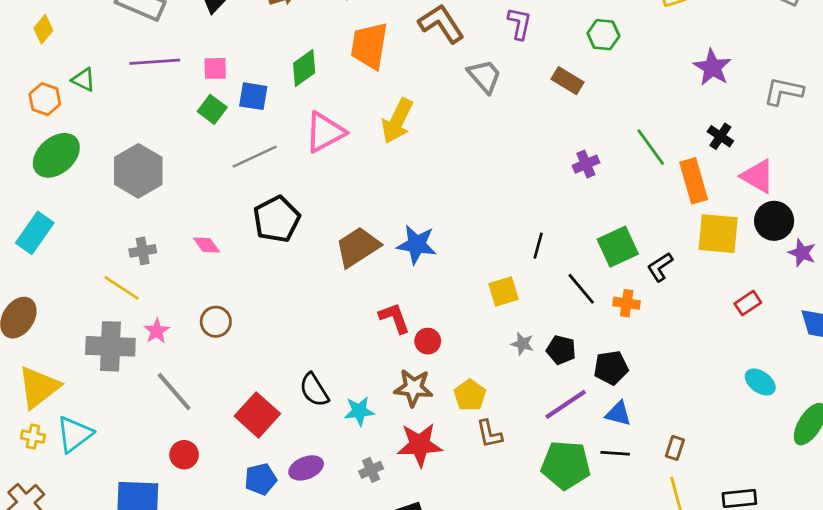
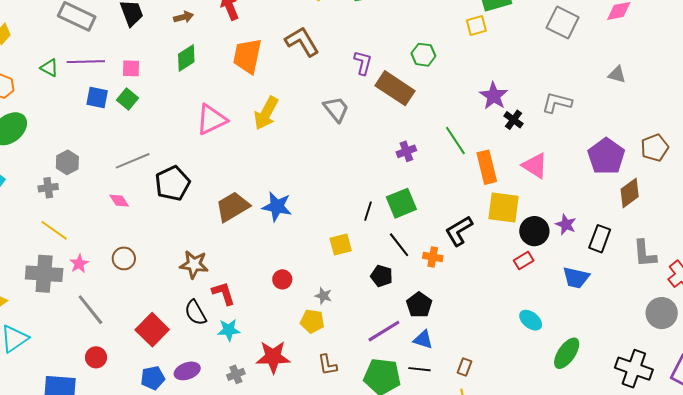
purple L-shape: (519, 24) -> (363, 63), moved
purple star: (712, 67) -> (494, 96), moved
green diamond: (304, 68) -> (186, 58), moved
gray trapezoid: (485, 76) -> (336, 109), moved
green triangle: (84, 80) -> (49, 68), moved
brown rectangle: (568, 81) -> (395, 88), size x1.6
blue square: (253, 96) -> (97, 97), moved
black cross: (720, 136) -> (513, 120), moved
gray line: (255, 157) -> (133, 161), moved
gray hexagon: (138, 171) -> (67, 162), moved, size x0.6
black circle: (774, 221) -> (534, 231), moved
green square: (618, 247) -> (401, 203), moved
gray cross: (143, 251) -> (48, 188), moved
black L-shape: (660, 267) -> (459, 231), size x1.4
red L-shape: (394, 318) -> (223, 293), moved
gray star: (522, 344) -> (323, 296), moved
black pentagon: (561, 350) -> (382, 276), moved
black pentagon: (611, 368) -> (419, 305), turned -30
brown star: (413, 388) -> (194, 264), moved
yellow pentagon: (470, 395) -> (312, 321), turned -30
brown L-shape: (489, 434) -> (327, 365), moved

